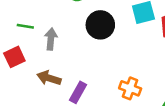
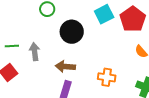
brown arrow: (49, 78) -> (65, 67), moved

